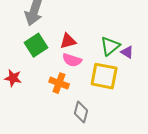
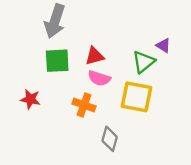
green square: (36, 45) -> (57, 61), turned 30
purple triangle: (127, 52) -> (163, 46), moved

